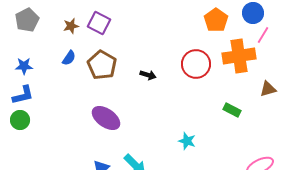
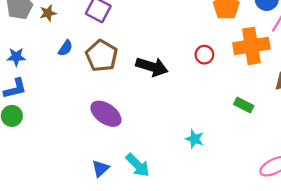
brown star: (71, 26) -> (48, 13), moved
red circle: (196, 64) -> (204, 55), size x0.6
black arrow: (148, 75) -> (152, 67), size x1.8

